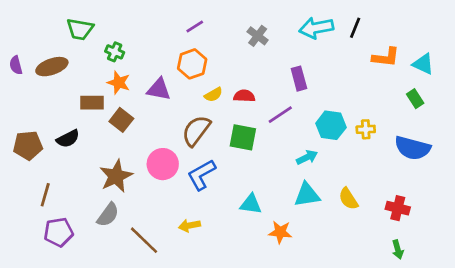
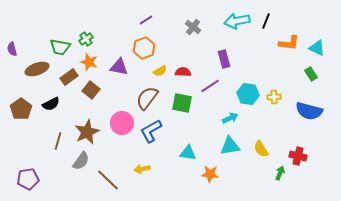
green trapezoid: (80, 29) -> (60, 47), moved
green cross: (115, 52) -> (86, 39), turned 32
brown ellipse: (52, 67) -> (37, 69), moved
brown rectangle: (92, 103) -> (69, 77), turned -36
brown pentagon: (28, 145) -> (21, 109), turned -30
brown line: (45, 195) -> (58, 141), moved
purple pentagon: (59, 232) -> (28, 179), moved
green arrow: (398, 250) -> (280, 173), moved, turned -144

